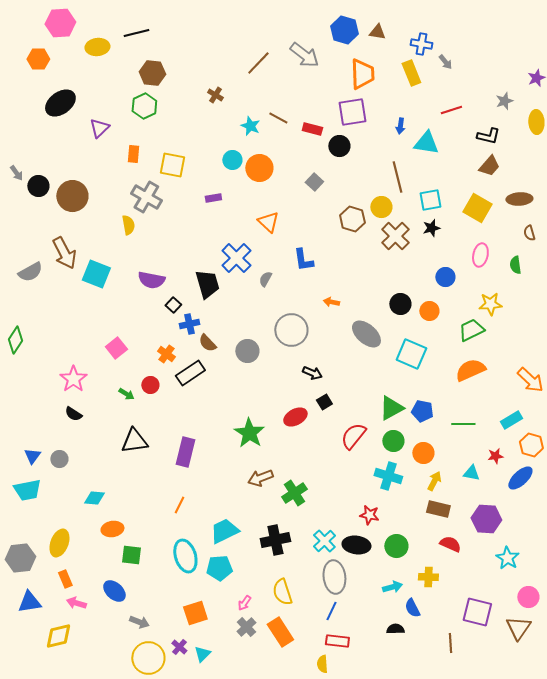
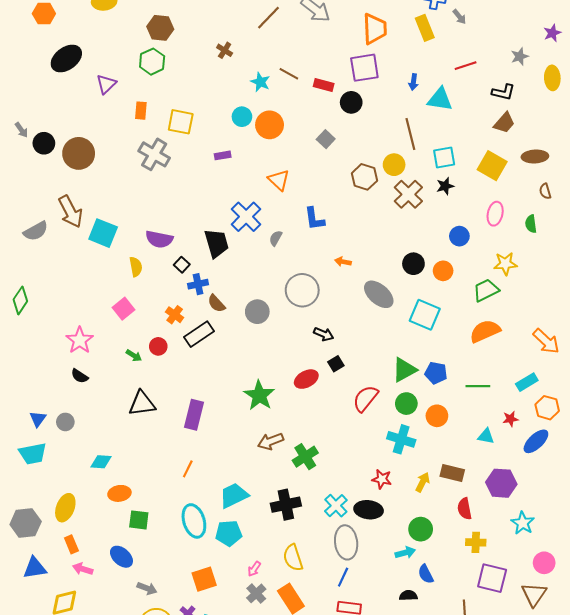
yellow semicircle: (128, 225) -> (136, 267), moved
yellow arrow: (434, 481) -> (423, 482), moved
red semicircle: (450, 544) -> (465, 509), turned -125
green circle: (396, 546) -> (421, 529), moved
yellow cross: (428, 577) -> (476, 542), moved

